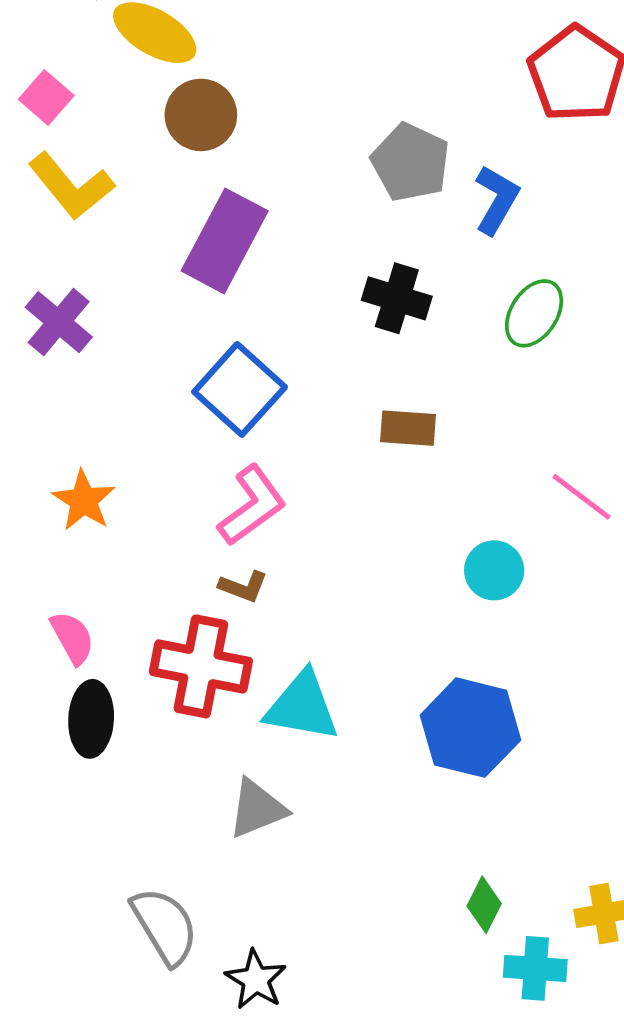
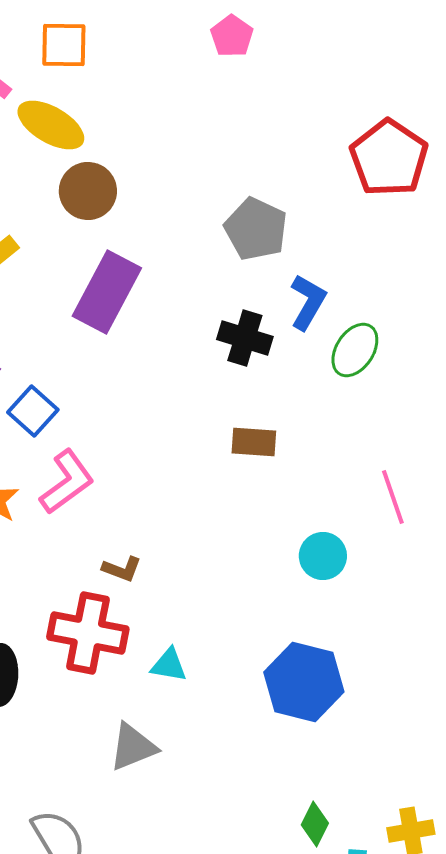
blue L-shape: (497, 200) -> (308, 302), moved
blue square: (240, 389) -> (33, 411), moved, size x0.7
pink line: (581, 497) -> (393, 497), turned 34
pink L-shape: (252, 505) -> (67, 482), moved
cyan triangle: (302, 706) -> (169, 665), size x0.6

